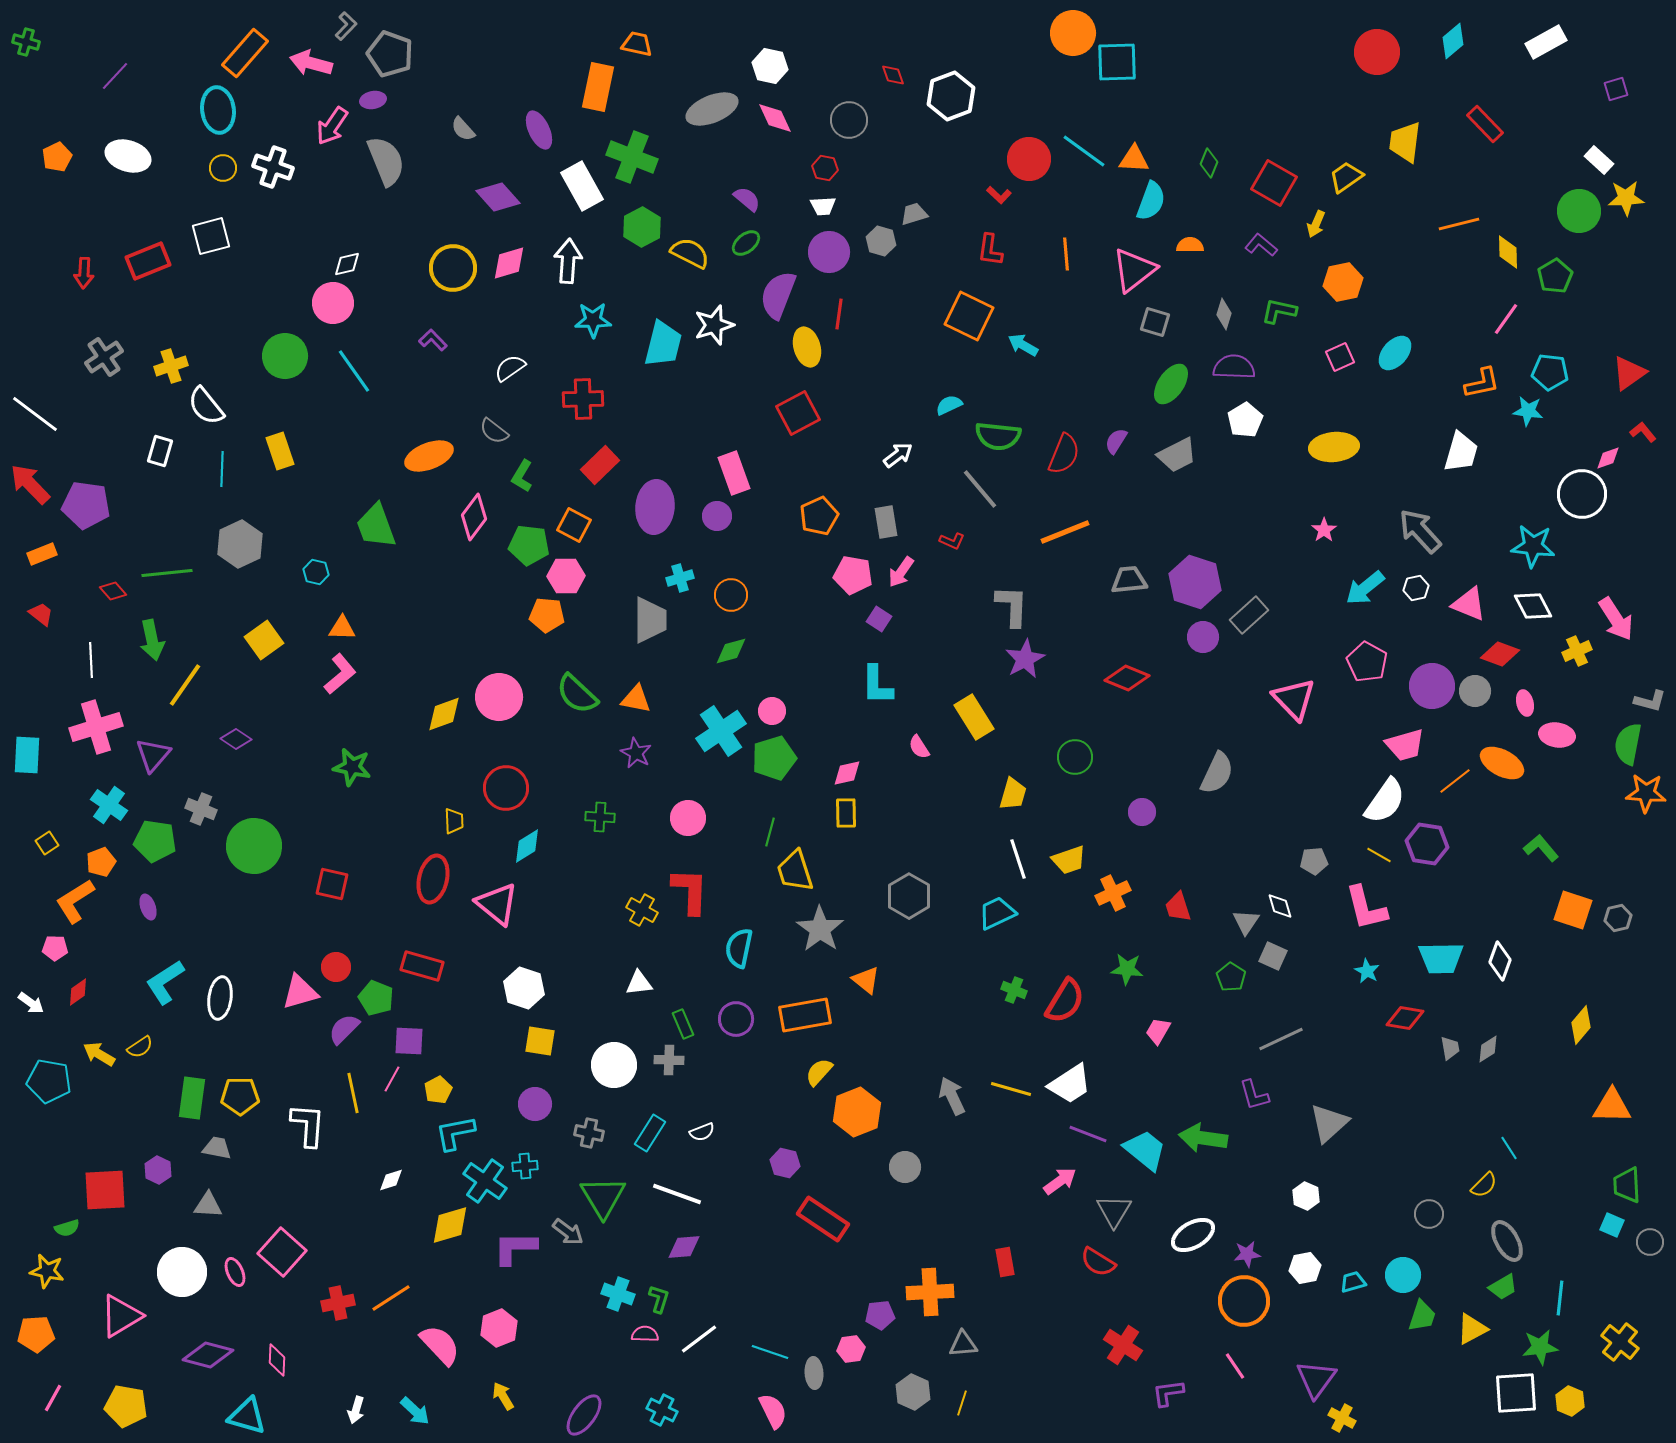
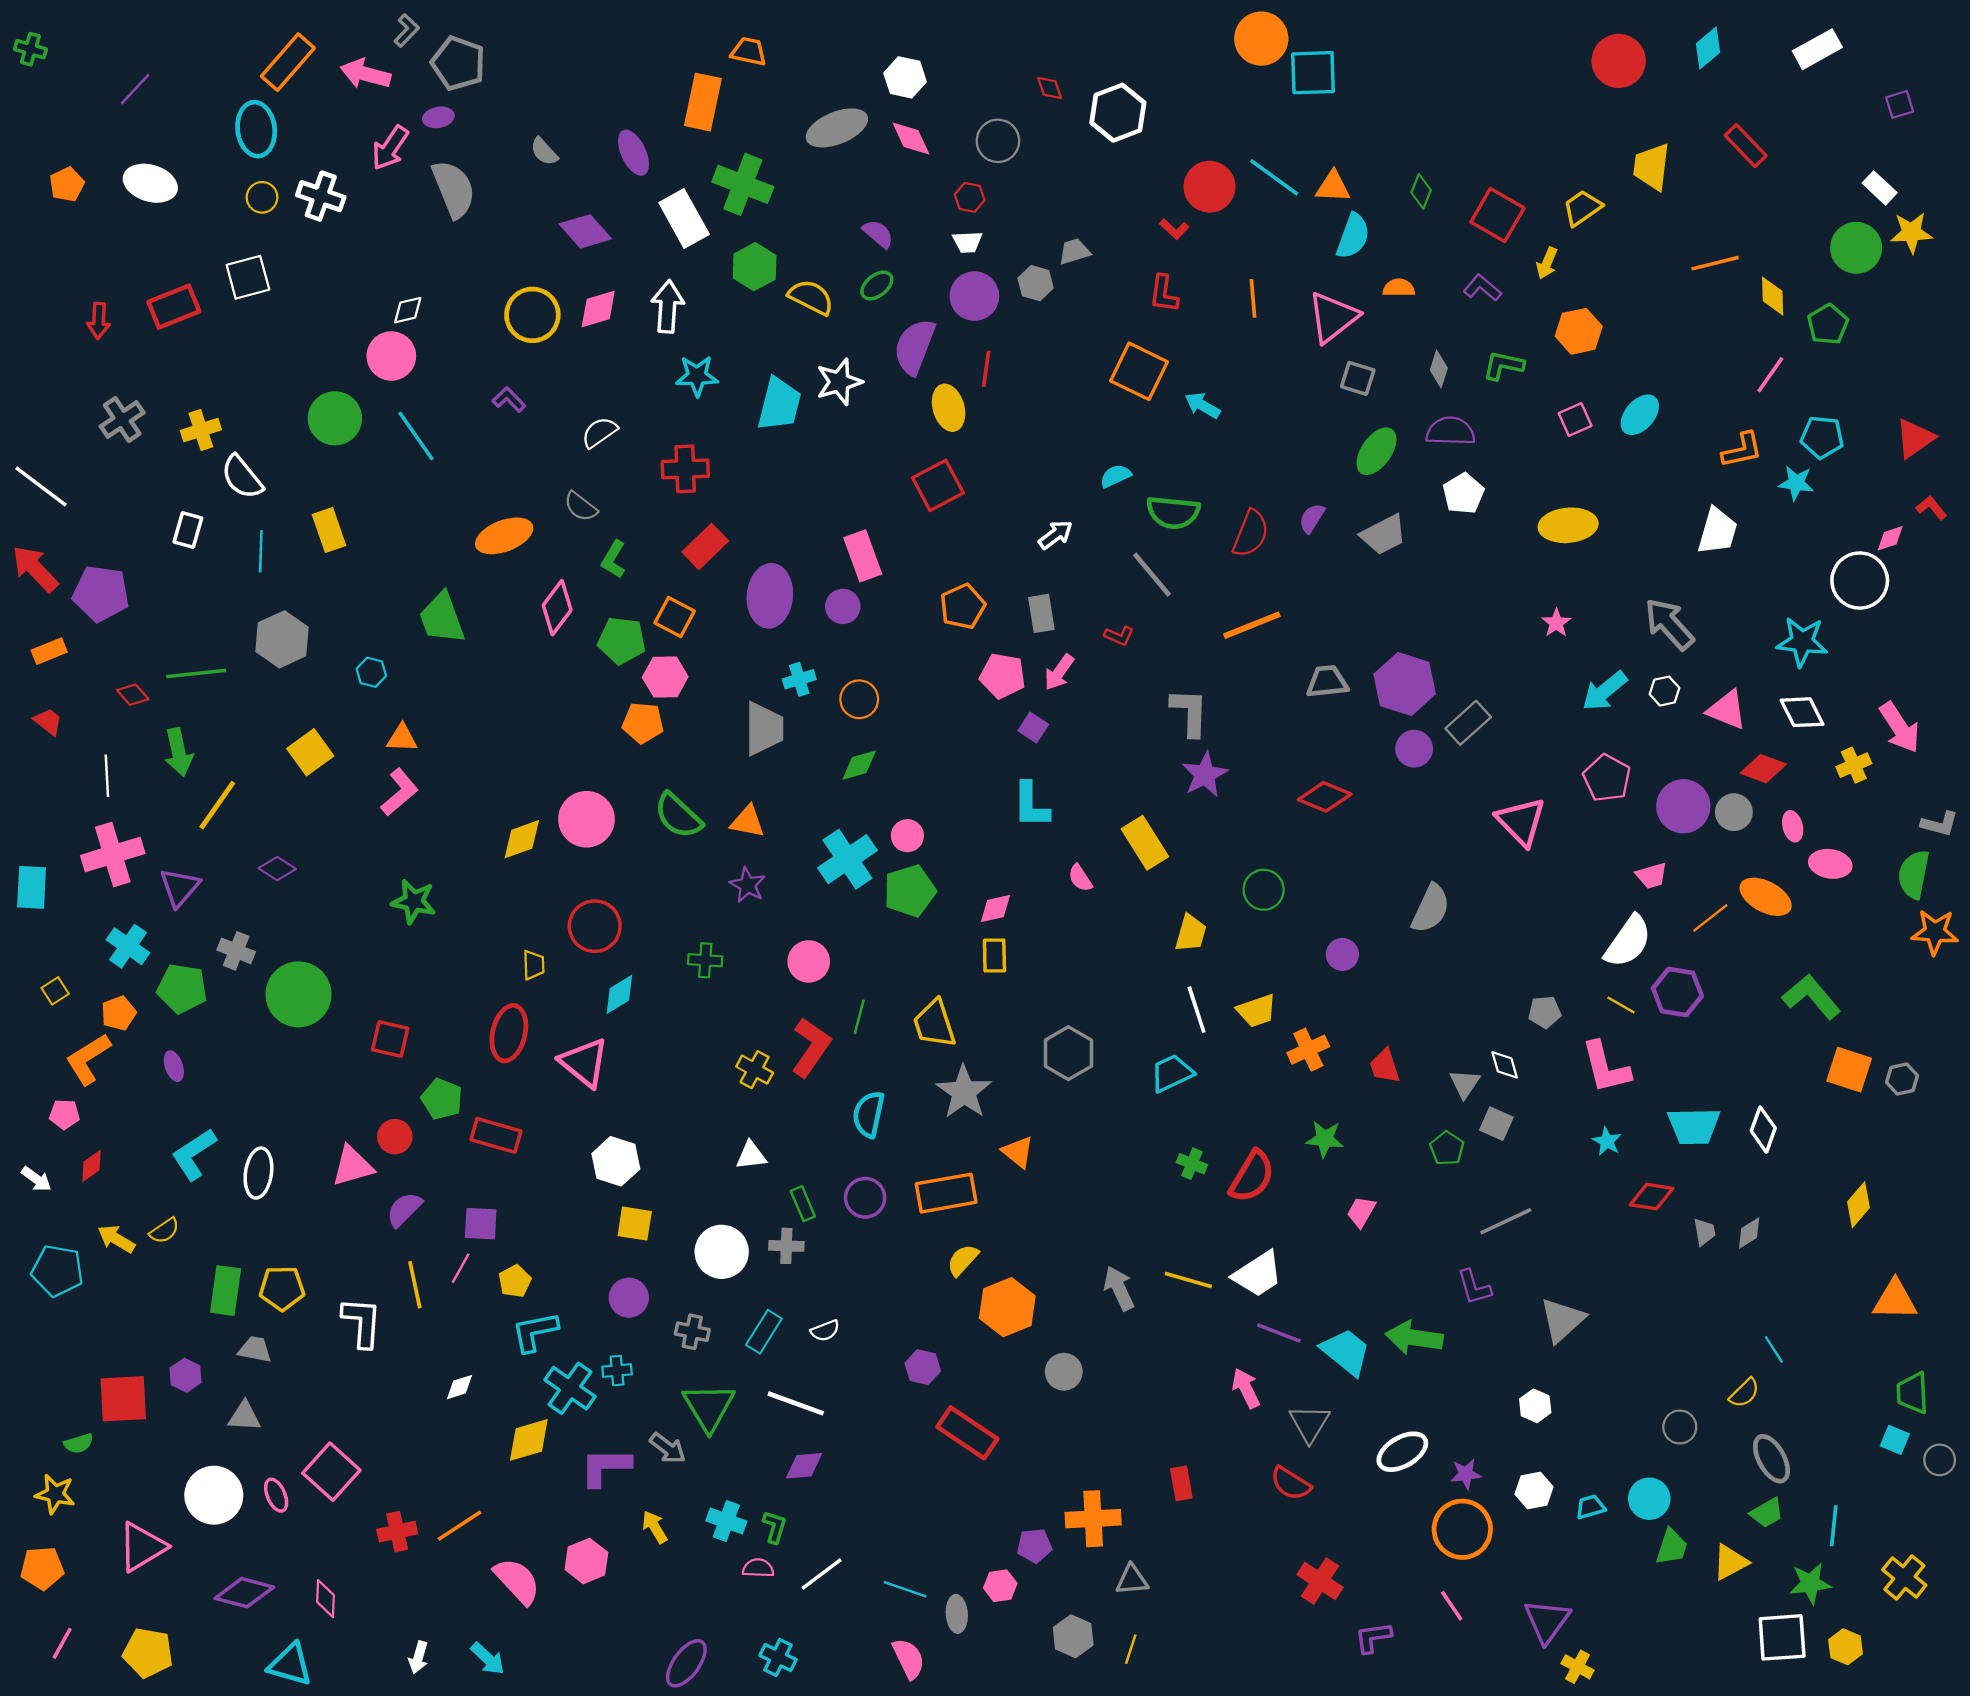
pink trapezoid: (1405, 745) -> (1652, 876), size x0.7
green line: (770, 832) -> (859, 1017), moved
green L-shape: (1541, 848) -> (1811, 997), size x1.4
red L-shape: (690, 891) -> (811, 1047), turned 33
green pentagon: (376, 998) -> (442, 1099), moved
pink arrow: (1060, 1181) -> (1246, 1388), turned -80
yellow arrow: (503, 1396) -> (655, 1527), moved

